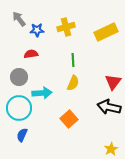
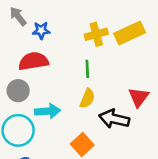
yellow cross: (66, 27) -> (96, 34), moved
red semicircle: (31, 54) -> (33, 61), size x1.6
black arrow: (109, 107) -> (114, 119), moved

